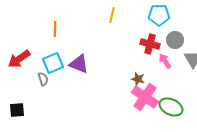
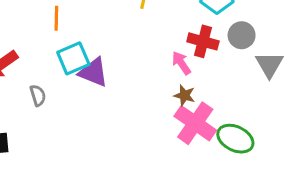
pink arrow: (165, 61) -> (181, 63), moved
cyan square: (53, 63) -> (73, 58), moved

